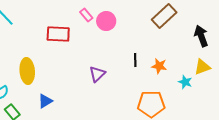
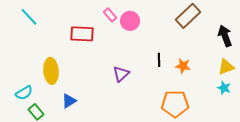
cyan star: (185, 82) -> (224, 88), moved

